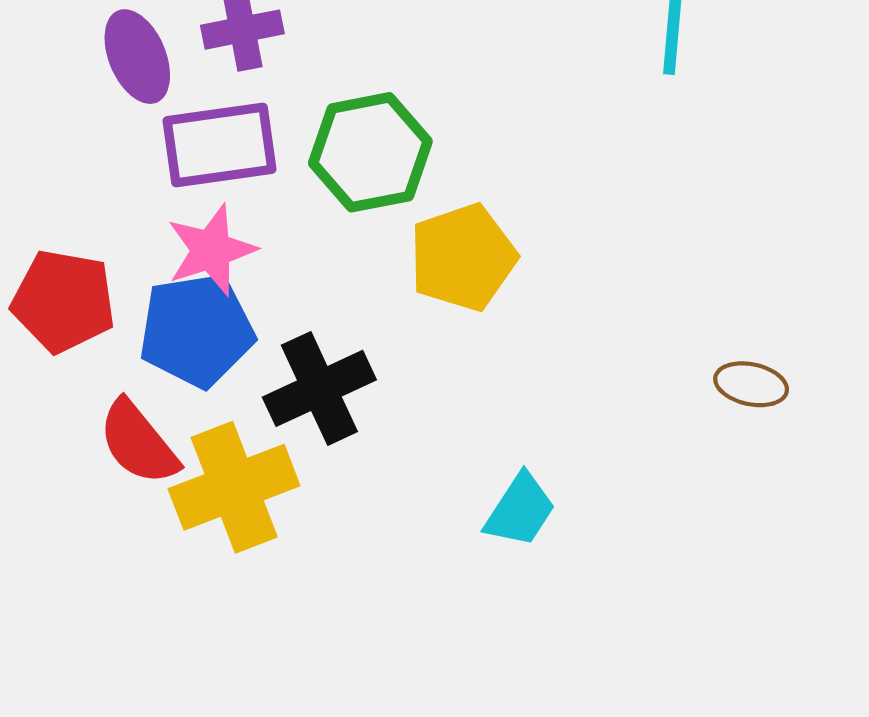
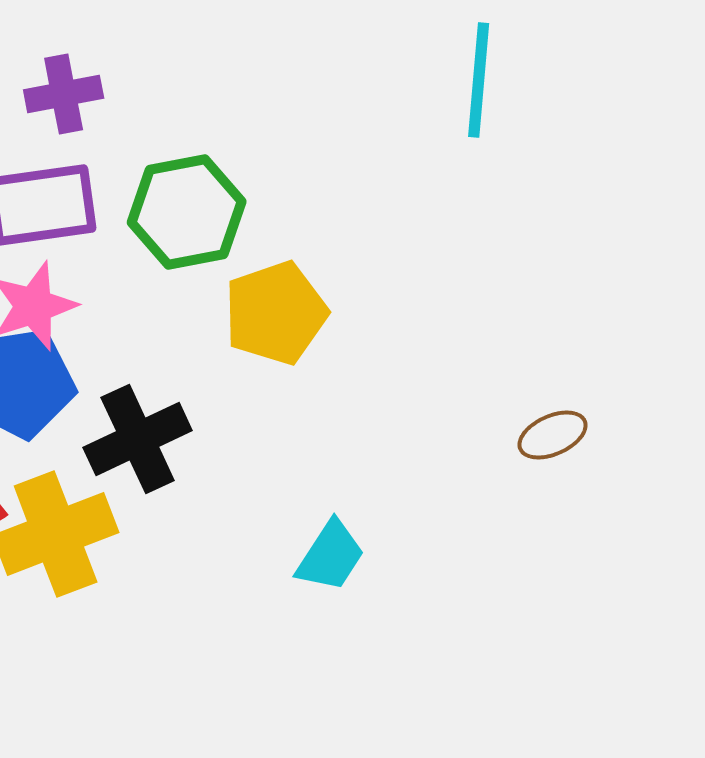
brown ellipse: (751, 384) -> (553, 435), turned -36

